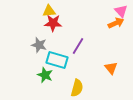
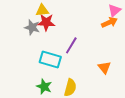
pink triangle: (121, 11) -> (114, 10), turned 32
gray star: (39, 45) -> (32, 27), moved
green star: (45, 75) -> (44, 87), moved

